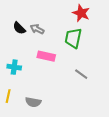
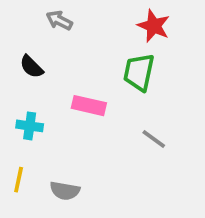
black semicircle: (19, 28) -> (31, 67), moved
gray arrow: (37, 29) -> (59, 20), moved

